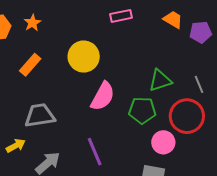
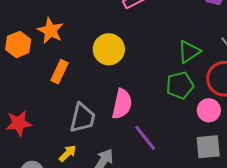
orange star: (32, 23) -> (50, 31), size x1.5
pink semicircle: (103, 96) -> (122, 104), moved
gray trapezoid: (40, 115) -> (83, 118), turned 128

